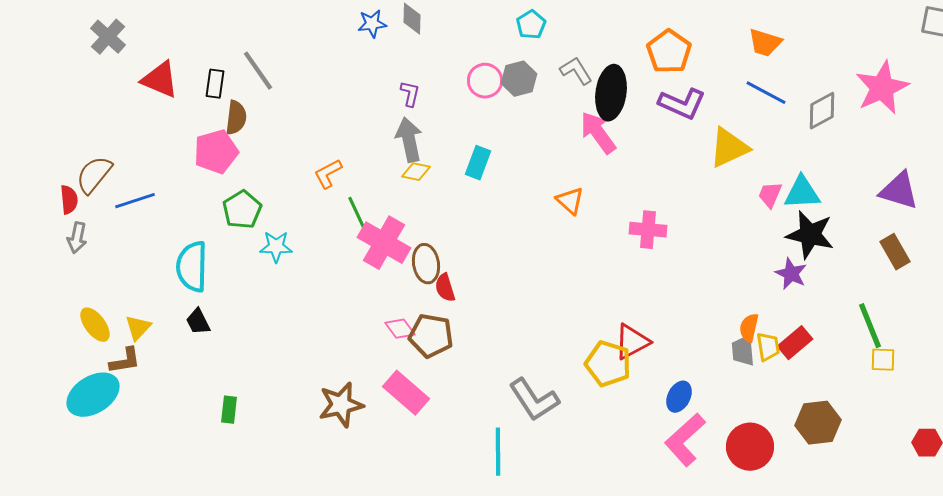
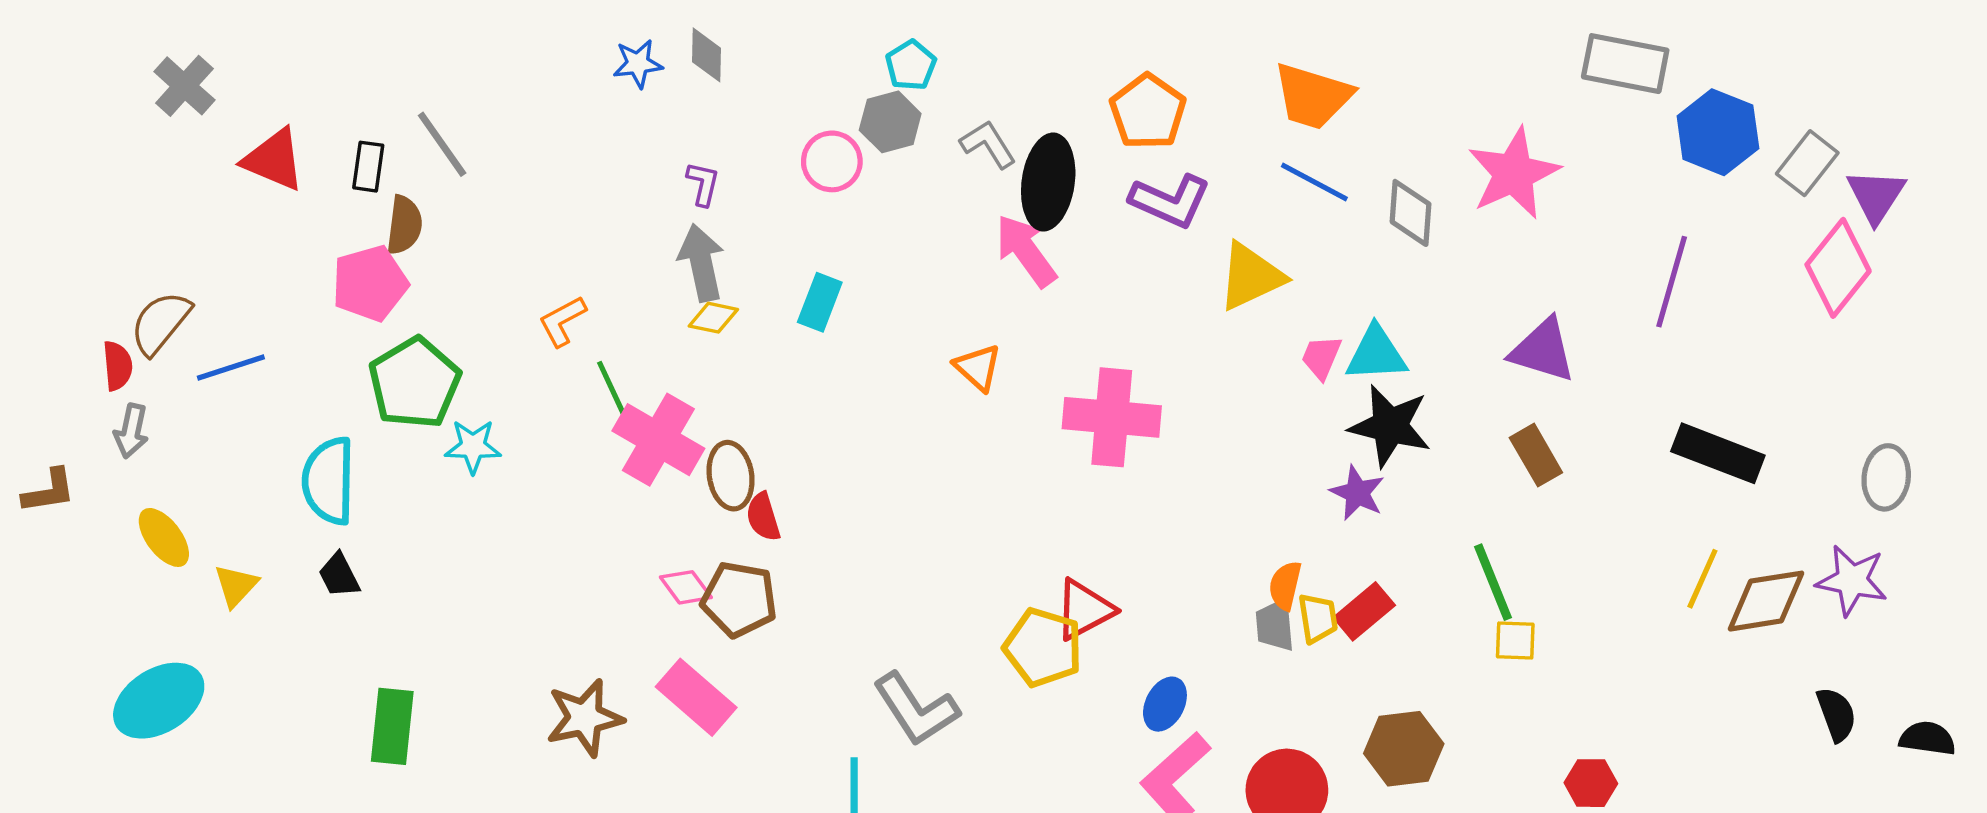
orange trapezoid: (765, 43) -> (1313, 96), size x1.4
gray hexagon: (519, 79) -> (890, 122), moved
gray diamond: (822, 111) -> (1411, 213), turned -57
green pentagon: (242, 210) -> (415, 383), size x1.4
pink cross: (648, 230) -> (1112, 417), size x1.5
yellow ellipse: (95, 325) -> (164, 537), moved
brown L-shape: (125, 361) -> (49, 491), moved
green rectangle: (229, 410) -> (392, 726), size x1.6

